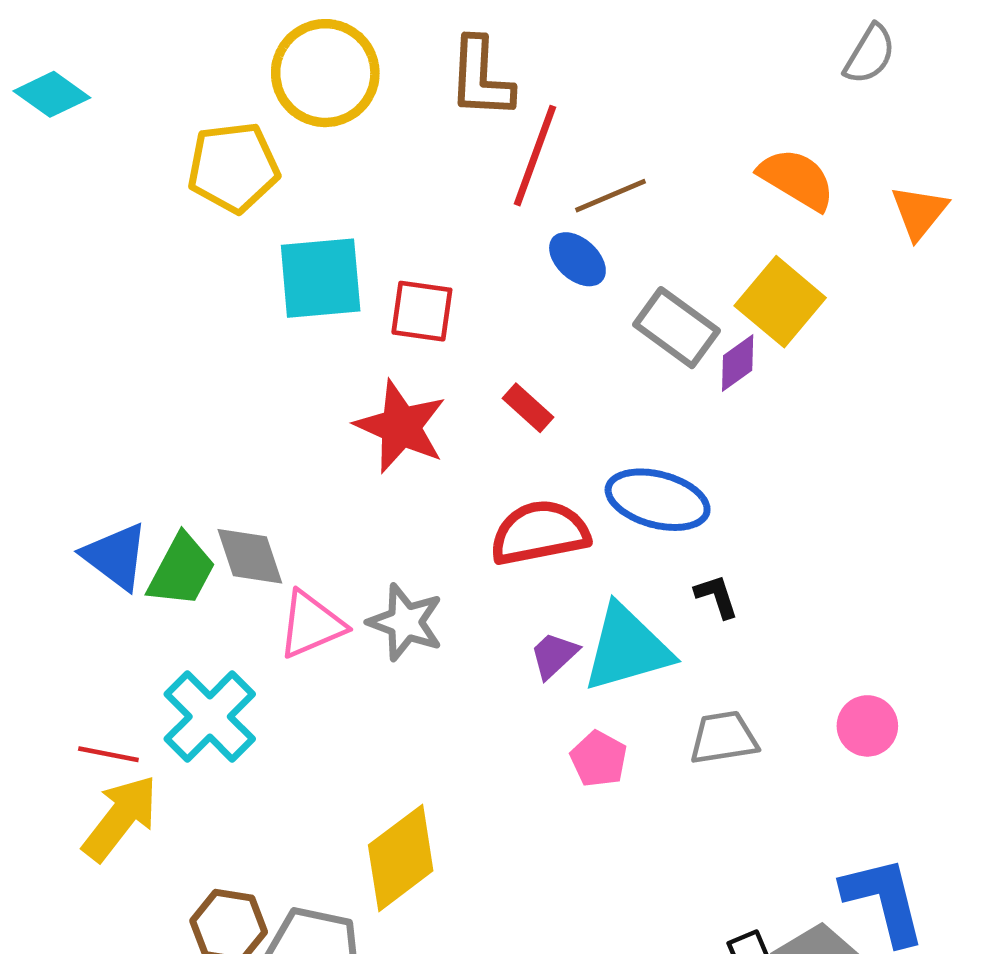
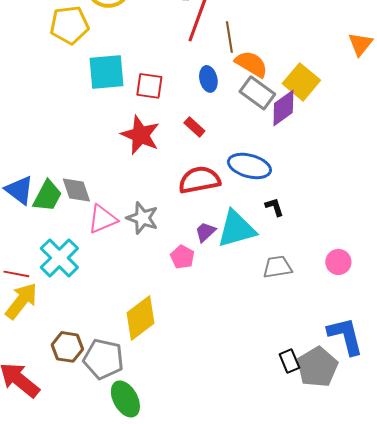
orange semicircle: (797, 179) -> (251, 64), moved
brown line: (610, 196) -> (229, 37), turned -76
blue ellipse: (577, 259) -> (208, 79), moved, turned 35
purple diamond: (738, 363) -> (283, 108), size x1.5
pink pentagon: (599, 759) -> (182, 257), moved

